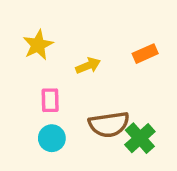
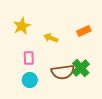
yellow arrow: (88, 66) -> (51, 38), turned -136
green cross: (140, 138) -> (81, 68), moved

